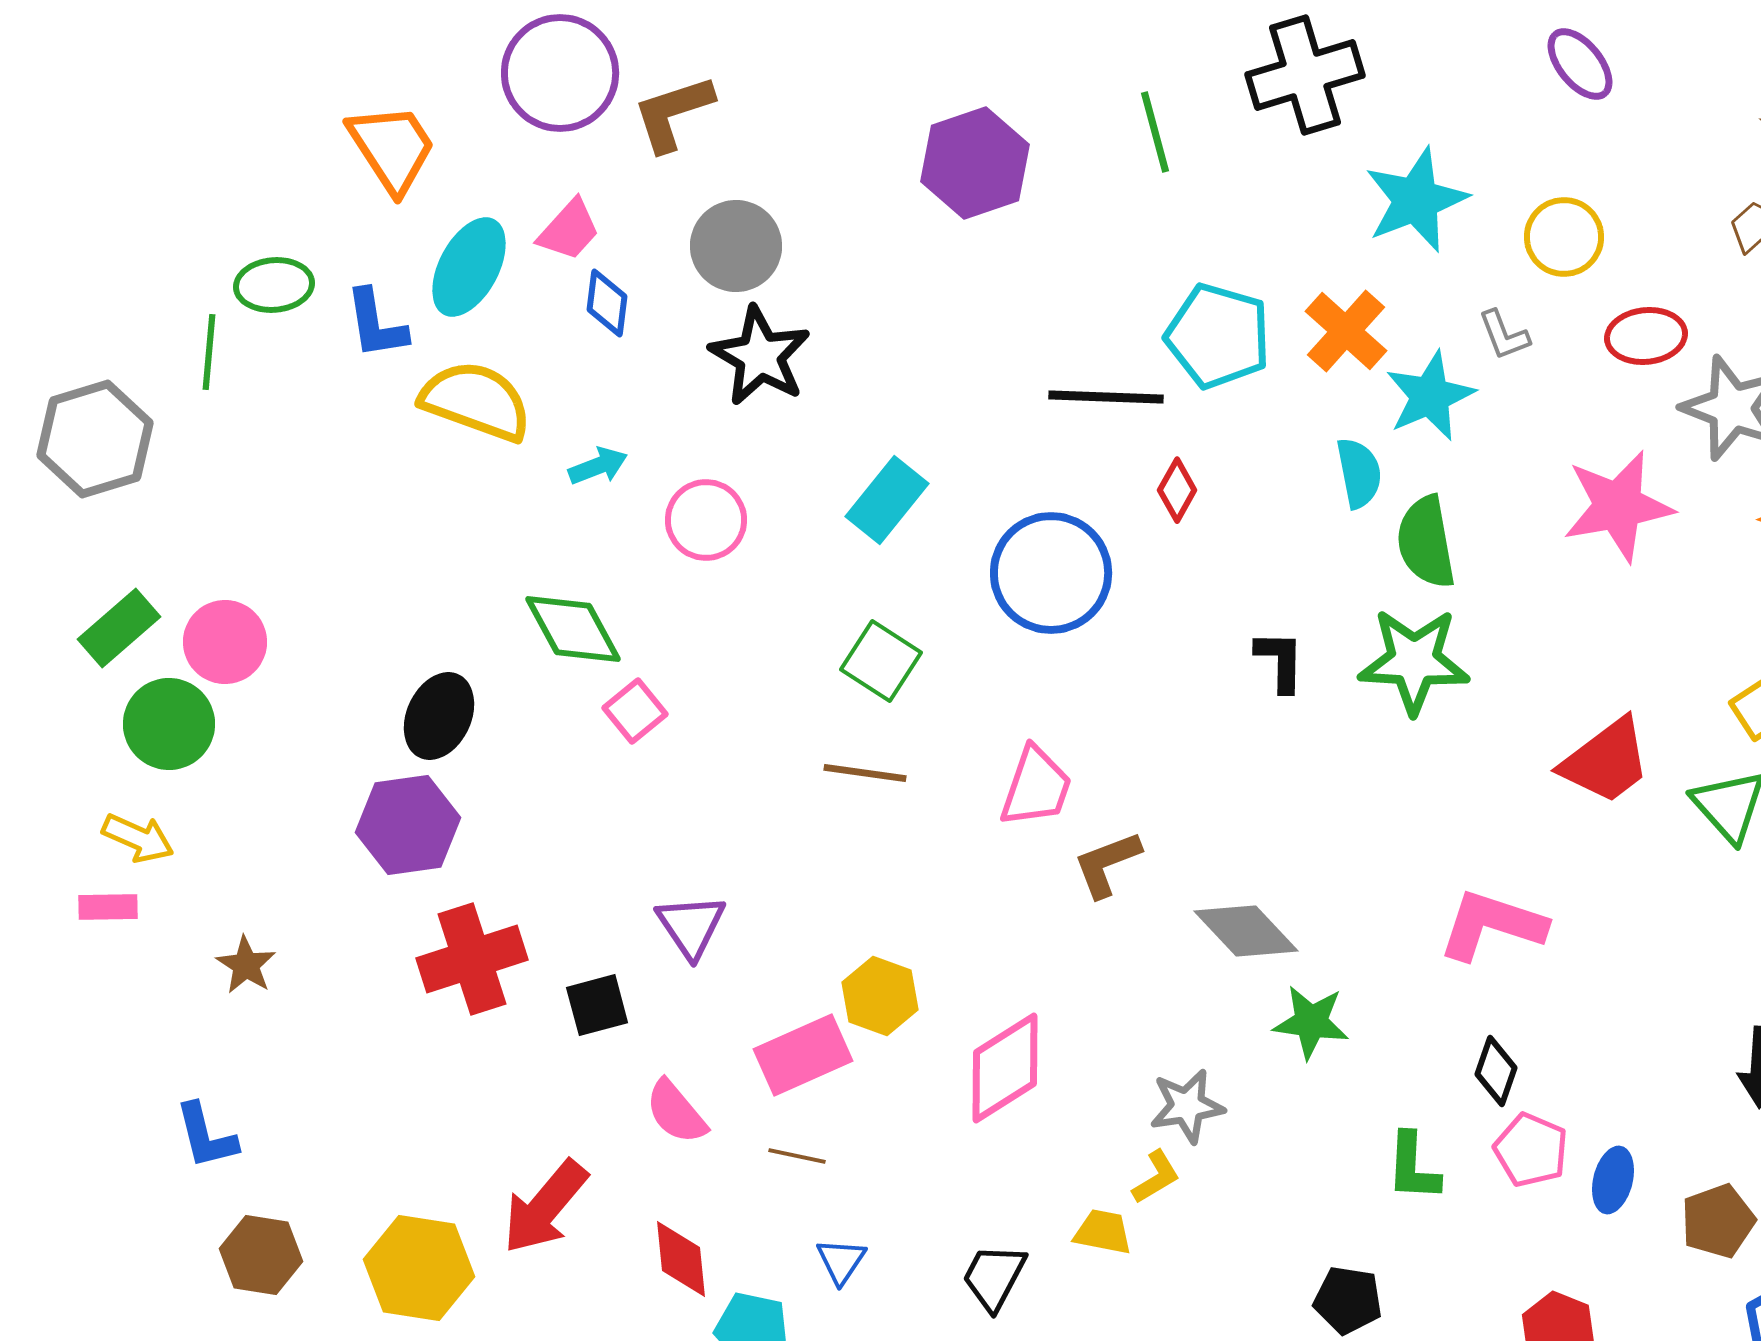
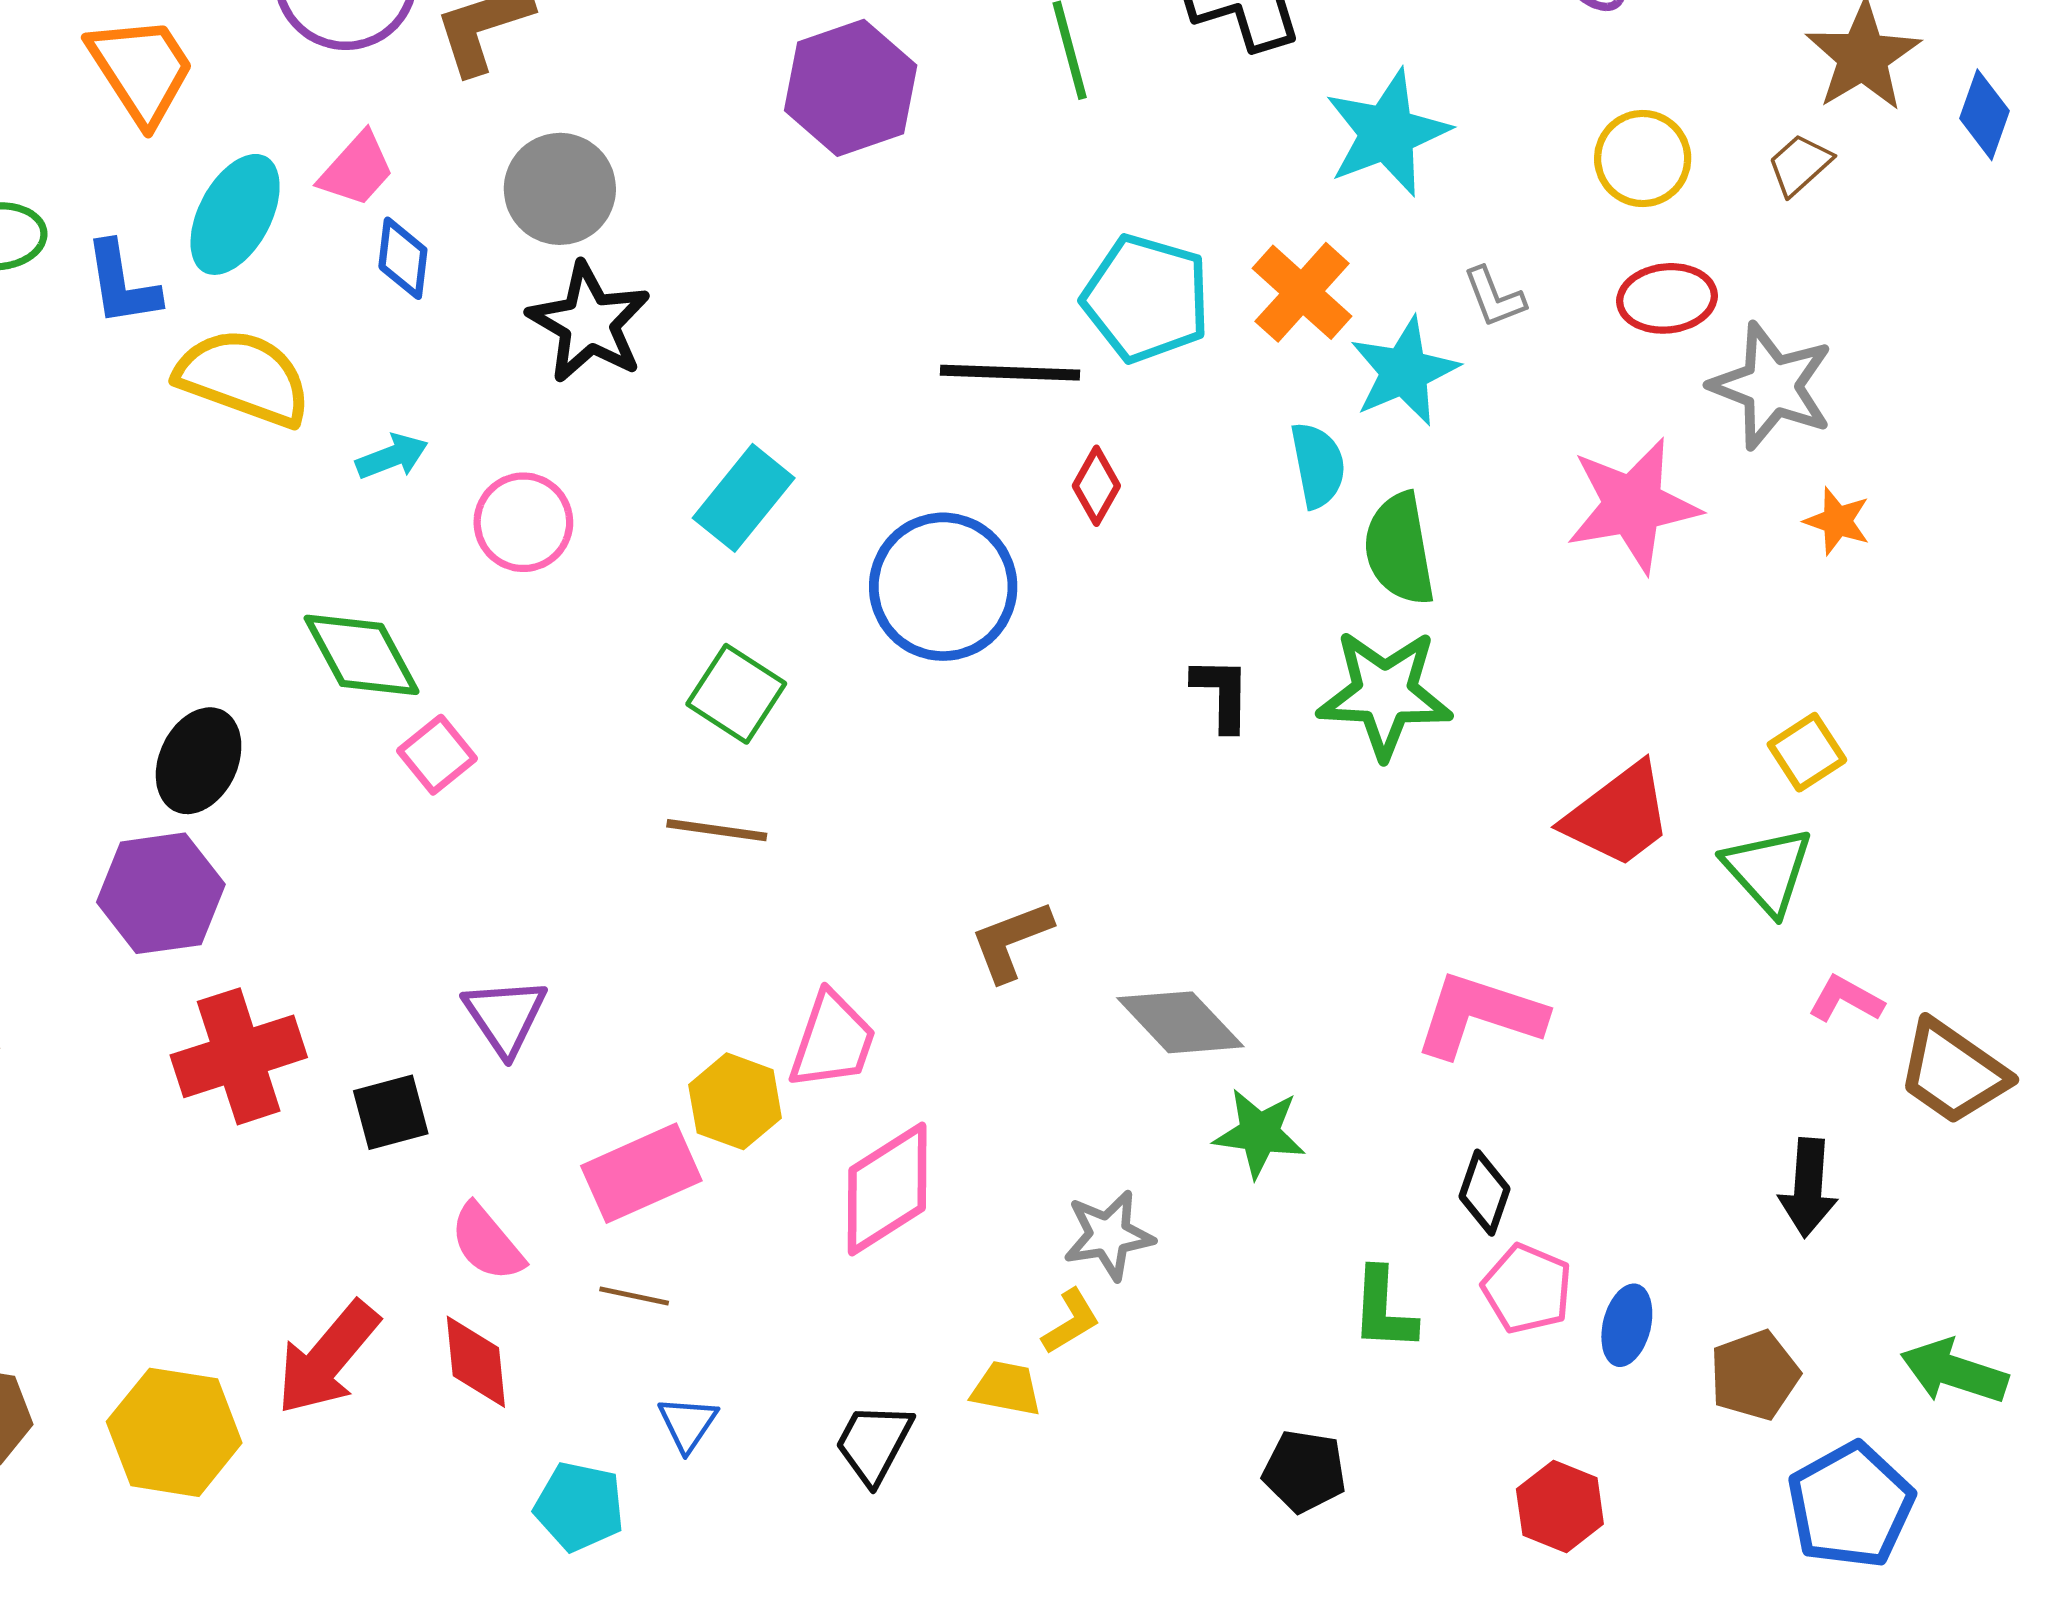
yellow circle: (1564, 237) -> (1643, 159), moved
pink trapezoid: (1036, 787) -> (832, 1041), moved
red diamond: (681, 1259) -> (476, 1362), moved

